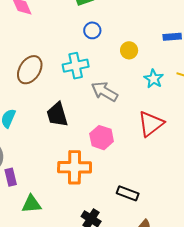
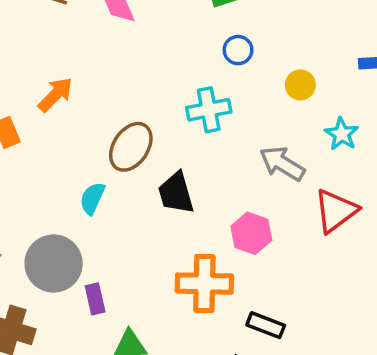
brown ellipse: (30, 70) -> (131, 147), moved
gray arrow: (105, 92) -> (282, 163), moved
black rectangle: (128, 193) -> (266, 325), moved

